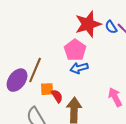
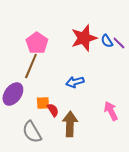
pink pentagon: (75, 50) -> (37, 43), moved
brown line: (35, 70) -> (31, 66), moved

